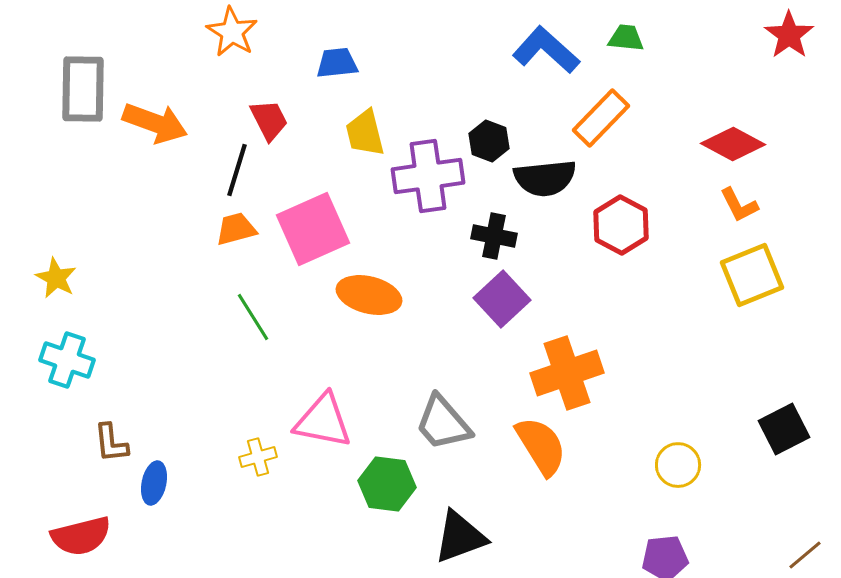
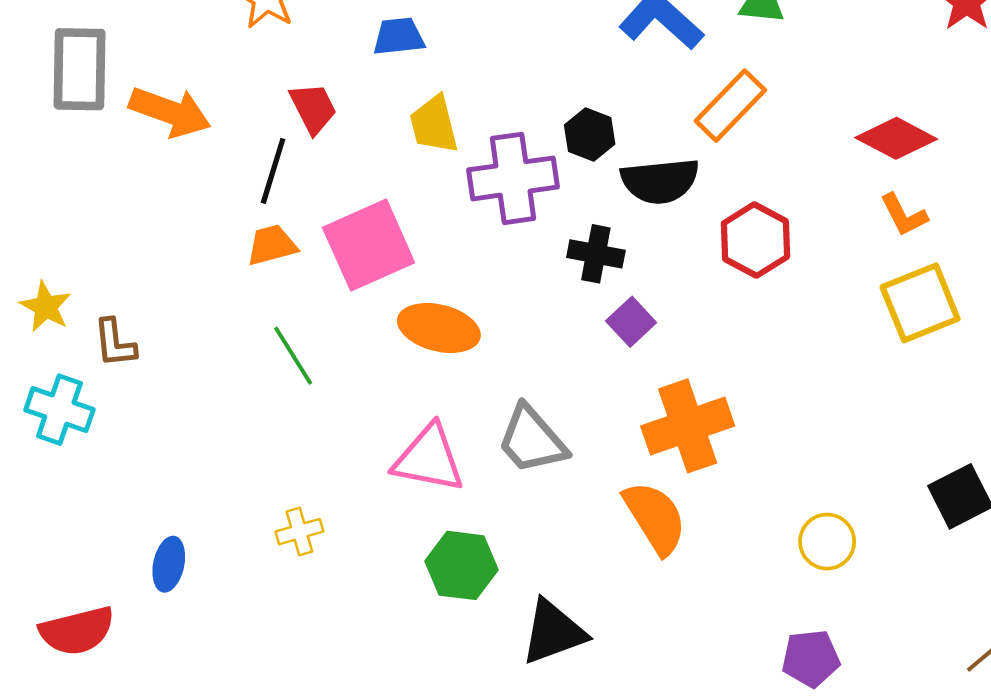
purple square: (502, 299) -> (631, 322), moved, size x0.7
pink triangle: (323, 421) -> (429, 459), moved
gray trapezoid: (443, 423) -> (532, 440), moved
brown L-shape: (111, 443) -> (115, 343), moved

